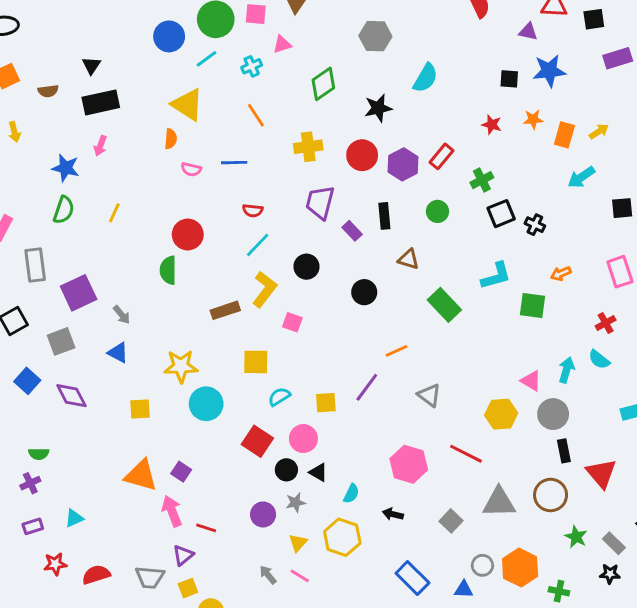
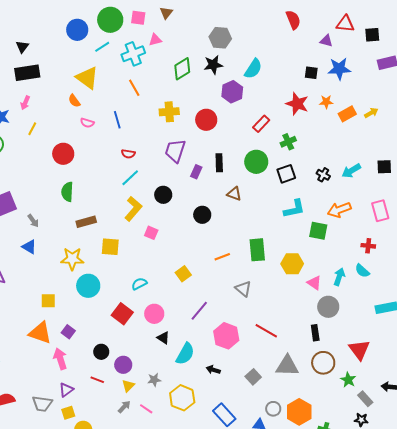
cyan cross: (252, 66) -> (133, 54), size x1.6
black star: (378, 108) -> (213, 65), moved
red star: (492, 125) -> (297, 104), size x1.6
orange rectangle: (564, 135) -> (347, 114), turned 42
orange semicircle: (171, 139) -> (74, 101), turned 136
blue line: (234, 163) -> (117, 120), turned 72
purple hexagon: (403, 164) -> (232, 92), moved
cyan arrow: (581, 177) -> (351, 171), moved
green circle: (438, 211) -> (256, 162), size x1.5
yellow line: (114, 213) -> (32, 129), moved
black square: (501, 214) -> (286, 174), moved
purple rectangle: (352, 231) -> (196, 172), turned 64
red circle: (188, 235) -> (63, 154), moved
orange arrow: (561, 274) -> (339, 210), size x1.6
green rectangle: (444, 305) -> (257, 250), moved, turned 35
brown rectangle: (225, 310) -> (86, 222), moved
red cross: (606, 323) -> (368, 246), turned 32
yellow square: (256, 362) -> (110, 247), moved
purple line: (367, 387) -> (199, 311), moved
yellow square: (326, 403) -> (183, 274), moved, turned -35
yellow square: (140, 409) -> (48, 301), moved
yellow hexagon: (501, 414) -> (292, 264), moved
black rectangle: (564, 451) -> (315, 333), moved
black circle: (286, 470) -> (101, 352), moved
cyan semicircle: (351, 494) -> (185, 354), size x1.6
gray star: (296, 503) -> (154, 380), moved
red line: (206, 528) -> (97, 380), moved
yellow hexagon: (342, 537) -> (182, 398), moved
green star: (576, 537) -> (348, 380), moved
yellow triangle: (298, 543) -> (128, 386), moved
gray arrow: (268, 575) -> (124, 407), turned 80

